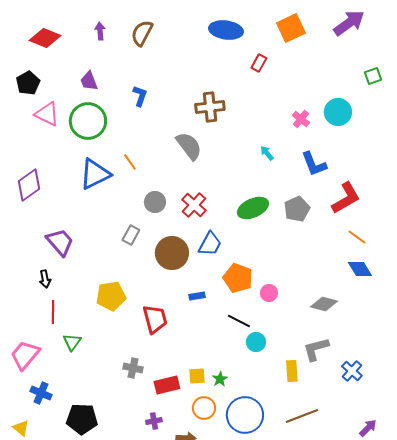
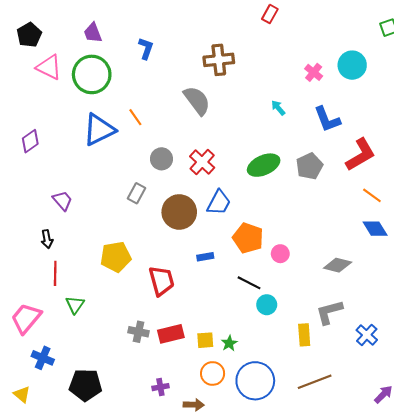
purple diamond: (29, 185) -> (30, 141), size x0.7
purple trapezoid: (60, 242) -> (63, 201), size x0.7
red rectangle: (167, 385) -> (171, 334), moved

